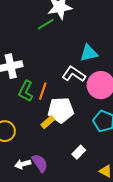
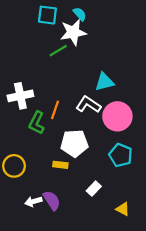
orange line: (43, 91) -> (55, 110), moved
yellow rectangle: (48, 122) -> (60, 165), moved, turned 48

